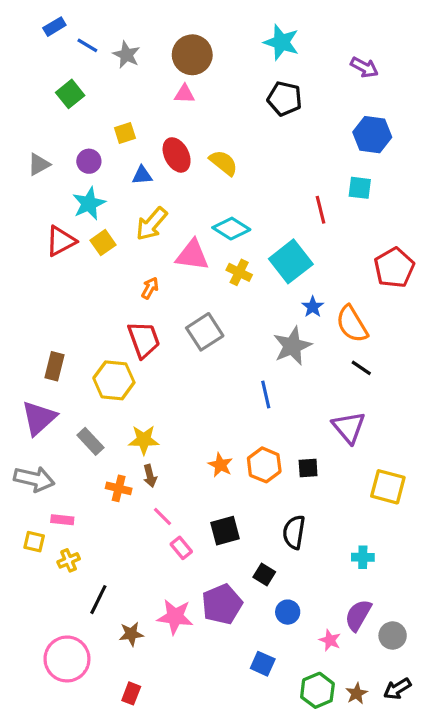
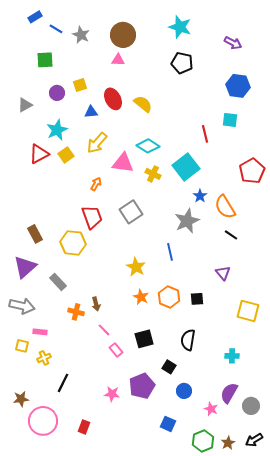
green square: (70, 94) -> (45, 60), turned 36
purple circle: (89, 161) -> (57, 93), moved
brown rectangle: (54, 366) -> (35, 234), turned -42
purple triangle: (349, 427) -> (223, 273), size x0.7
yellow star: (144, 440) -> (136, 267), moved, turned 30
pink star: (175, 617) -> (112, 394), size x0.7
brown star: (131, 634) -> (21, 399), moved
red rectangle: (131, 693) -> (84, 427), moved

